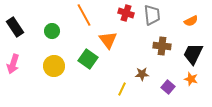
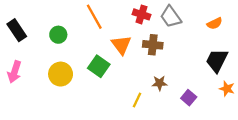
gray trapezoid: (152, 15) -> (171, 17), turned 150
brown cross: (162, 46) -> (153, 45), moved
orange star: (191, 79) -> (227, 89), moved

